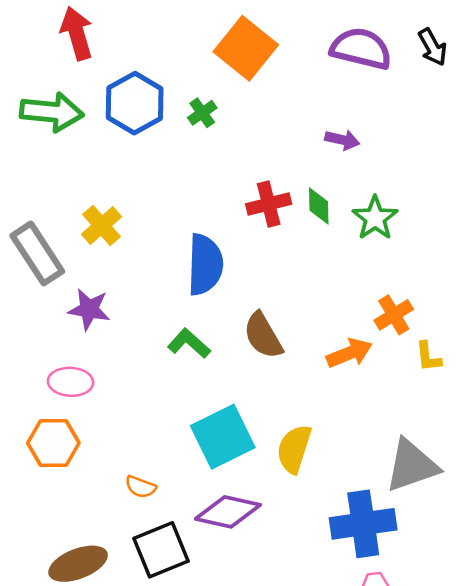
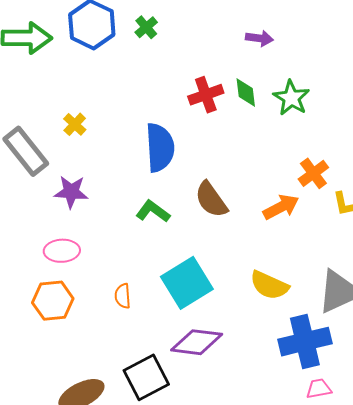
yellow cross: (102, 226) -> (75, 124), size x0.7
yellow semicircle: (294, 449) -> (269, 285), moved, turned -78
orange semicircle: (141, 487) -> (123, 296), moved, turned 70

